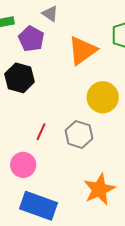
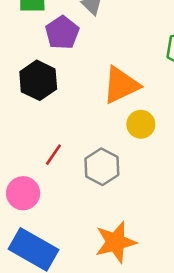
orange triangle: (82, 50) -> (121, 85), moved
yellow circle: (103, 97) -> (141, 124), size x0.7

